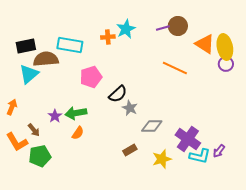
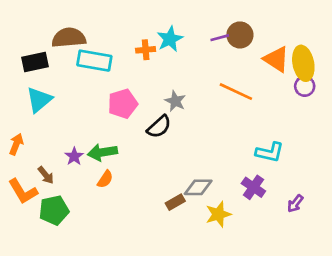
brown semicircle: (46, 59) -> (69, 38), moved
gray star: (130, 108) -> (175, 101), moved
gray diamond: (152, 126) -> (198, 187), moved
purple cross: (188, 139) -> (253, 187), size x0.7
cyan L-shape: (200, 156) -> (270, 152), moved

